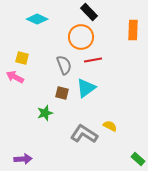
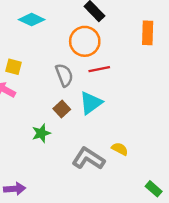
brown square: (62, 93) -> (62, 109), turned 32

